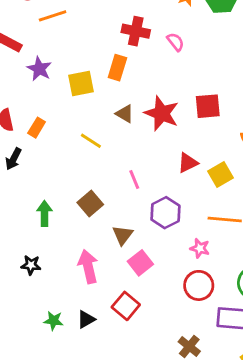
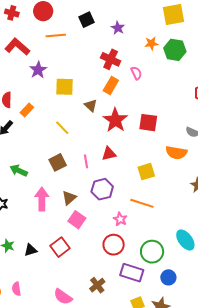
orange rectangle: (117, 68) -> (111, 85), moved
brown triangle: (125, 114) -> (91, 106), moved
red triangle: (188, 163) -> (109, 154), moved
brown square: (90, 204) -> (58, 162), moved
green arrow: (44, 213) -> (19, 170), turned -78
pink square: (140, 263) -> (77, 220), turned -30
pink arrow: (88, 266) -> (42, 199), moved

